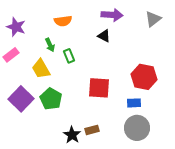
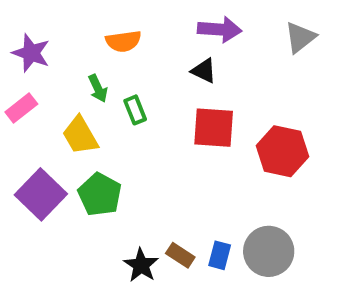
red square: (99, 88) -> (214, 128), moved
blue rectangle: (134, 103) -> (220, 255), moved, turned -72
brown rectangle: (92, 130) -> (180, 255), turned 48

